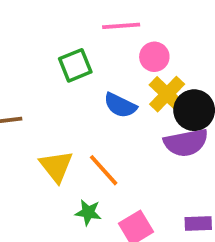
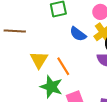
green star: (88, 212) -> (51, 87), size x1.6

